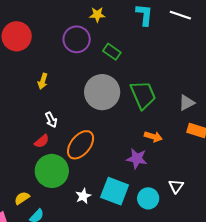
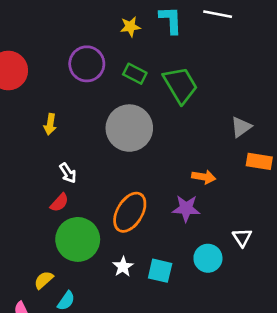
yellow star: (97, 15) -> (130, 27), moved
green trapezoid: (143, 95) -> (180, 85), moved
orange ellipse: (81, 145) -> (130, 212), moved
cyan square: (115, 191) -> (160, 271), moved, size x0.7

